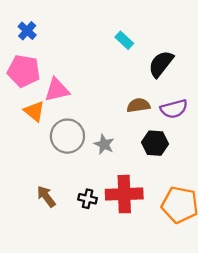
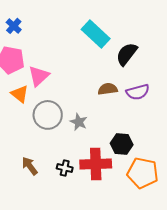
cyan rectangle: (124, 40) -> (96, 34), size x1.8
pink triangle: (57, 90) -> (39, 76), turned -30
black hexagon: (155, 143) -> (122, 144), moved

